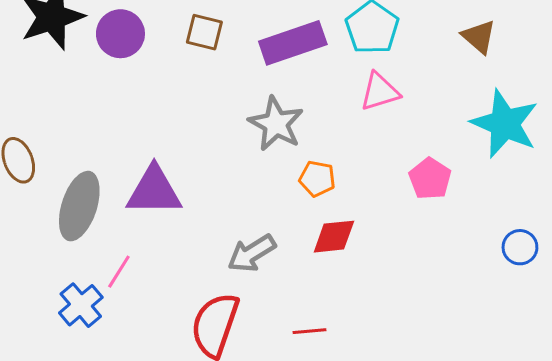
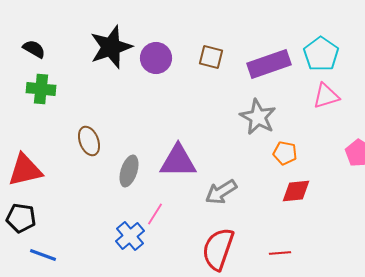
gray ellipse: (79, 206) -> (129, 171), size x0.7
gray arrow: (252, 253) -> (221, 192), moved

